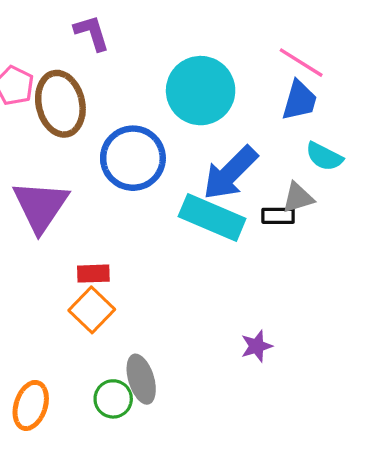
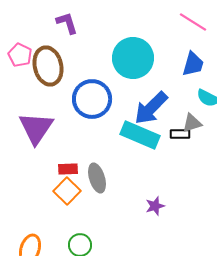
pink line: (301, 63) -> (193, 22), moved
purple star: (257, 346) -> (155, 206), moved
gray ellipse: (141, 379) -> (97, 178), moved

